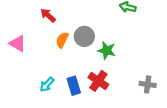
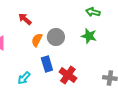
green star: (107, 50) -> (89, 36), moved
blue rectangle: (74, 86) -> (47, 64), moved

